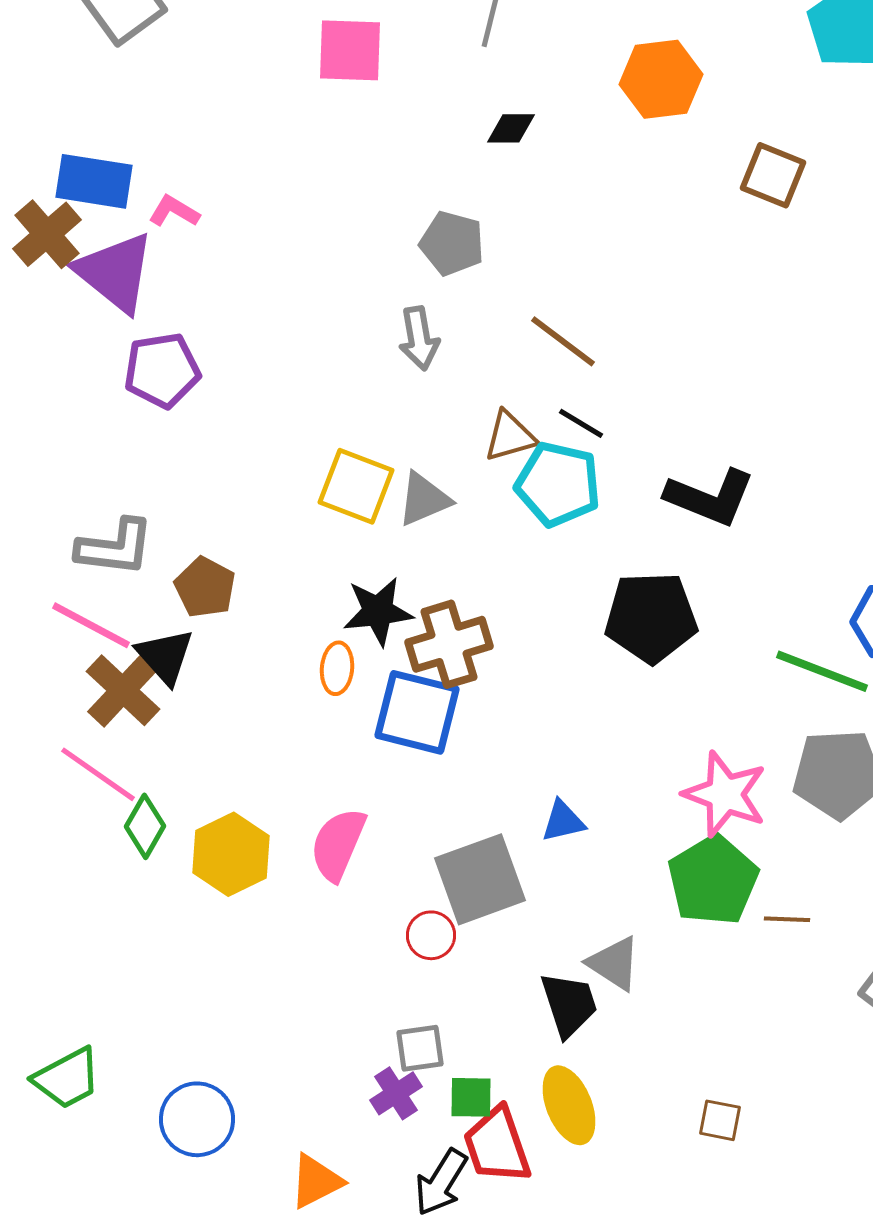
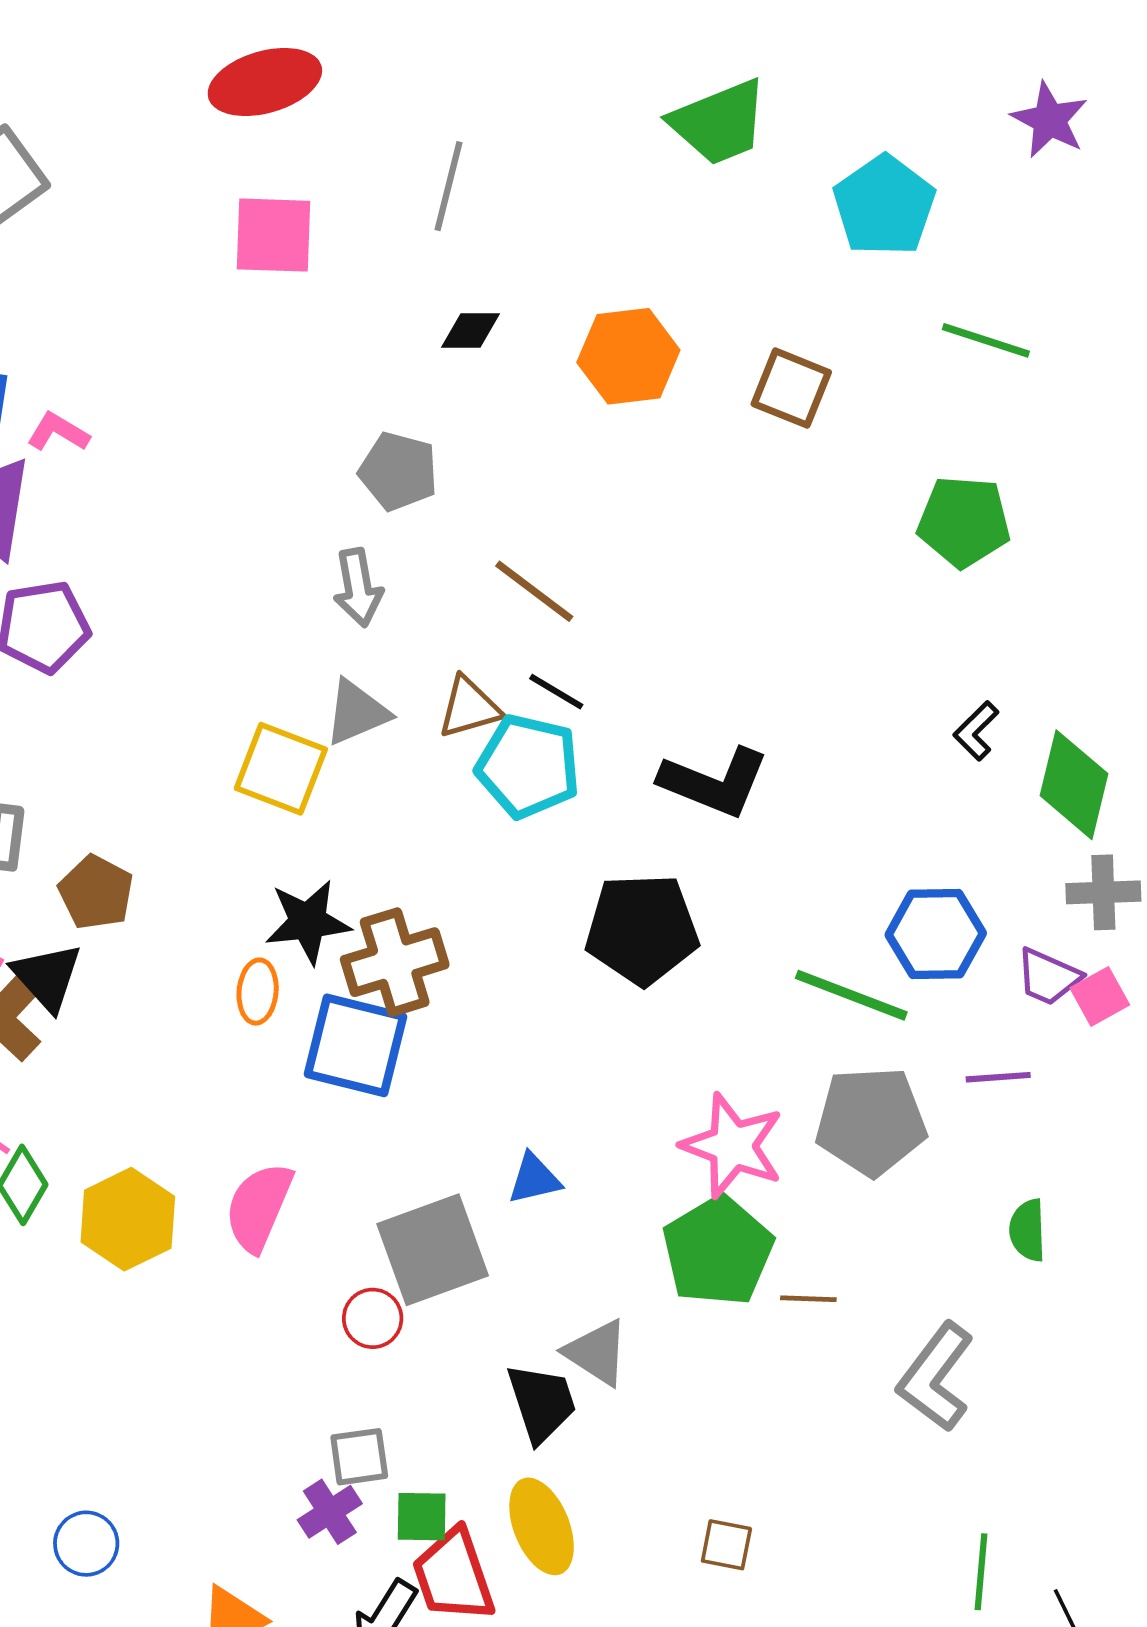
orange hexagon: (661, 79) -> (628, 356), moved
gray triangle: (424, 499) -> (357, 712), moved
blue circle: (197, 1119) -> (86, 1544), size x0.7

